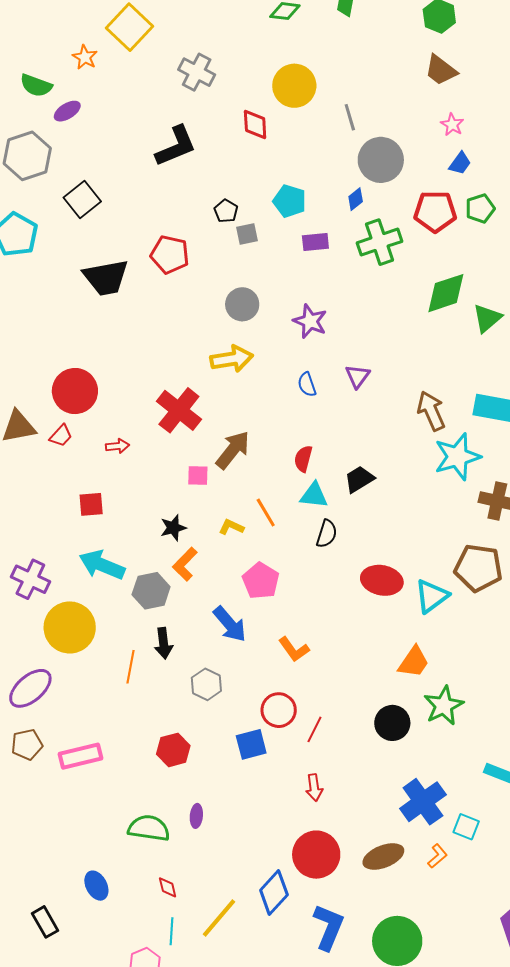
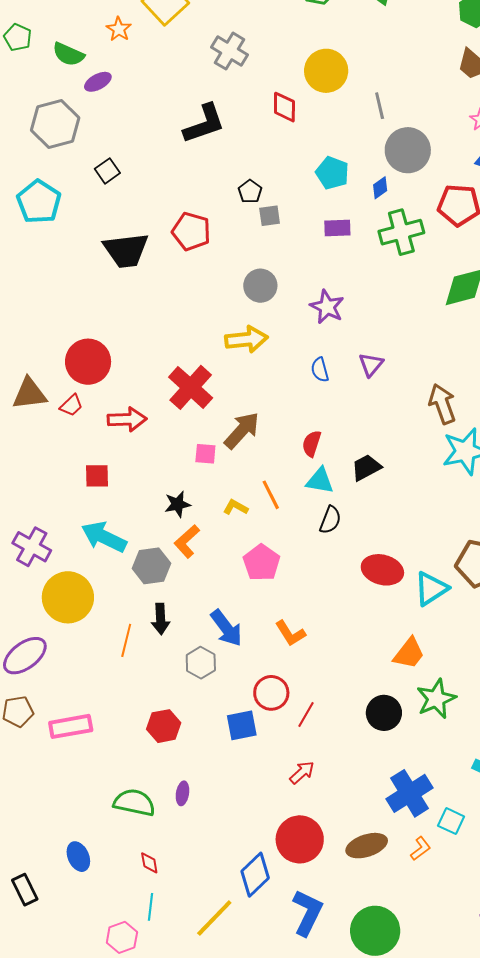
black square: (82, 199) -> (107, 171), size x0.7
cyan pentagon: (290, 201) -> (332, 173), moved
red arrow: (117, 446) -> (127, 419), size x1.6
blue arrow: (230, 624) -> (226, 628), moved
red arrow: (314, 788) -> (302, 772), turned -128
yellow line: (219, 918) -> (214, 918), moved

